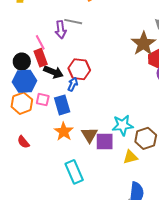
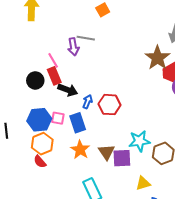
red hexagon: (79, 69) -> (110, 105), moved
blue hexagon: (25, 81) -> (39, 120), moved
orange hexagon: (22, 103) -> (42, 144), moved
yellow triangle: (130, 157) -> (143, 183), moved

